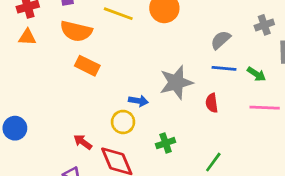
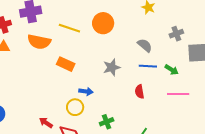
gray semicircle: (221, 40) -> (145, 45), turned 84
orange rectangle: (87, 66) -> (66, 64), moved
gray star: (176, 82) -> (112, 67), moved, size x0.7

